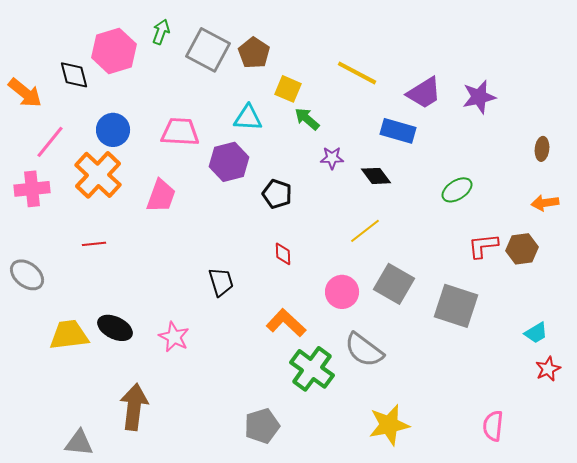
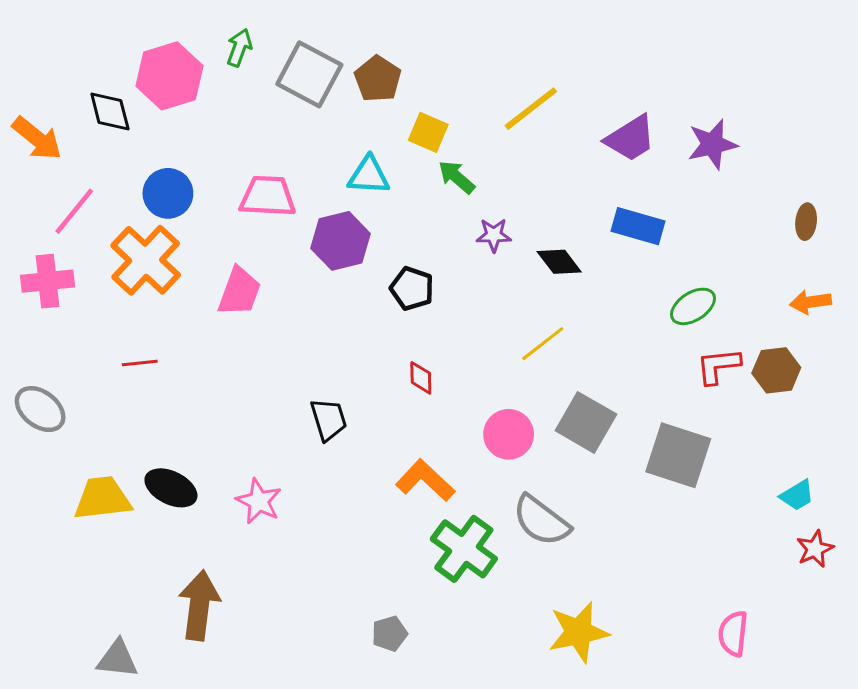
yellow line: (357, 73) -> (531, 109), turned -66
blue rectangle: (398, 131) -> (638, 226), moved
green ellipse: (457, 190) -> (693, 306), moved
gray pentagon: (262, 426) -> (390, 634), size x0.7

